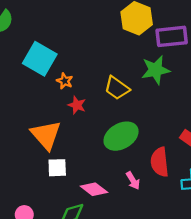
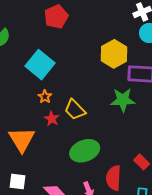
cyan square: (40, 59) -> (40, 65), moved
yellow trapezoid: (117, 88) -> (75, 110), moved
white square: (57, 168) -> (18, 182), moved

